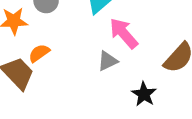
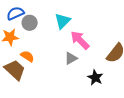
orange semicircle: (39, 53) -> (27, 56), turned 72

